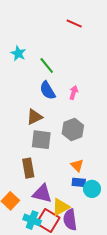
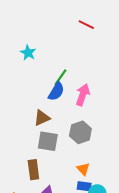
green line: (47, 65) -> (60, 77), moved, turned 72
blue semicircle: (48, 90) -> (56, 91), turned -120
pink arrow: (74, 92) -> (83, 95), size x1.5

